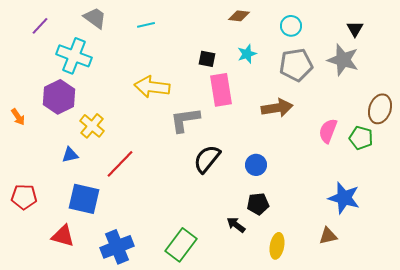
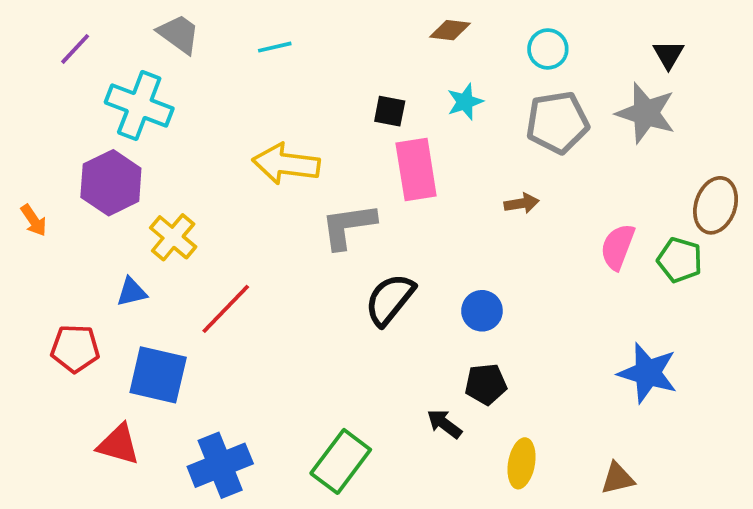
brown arrow: (277, 108) -> (522, 203), size x0.6
red pentagon: (24, 197) -> (75, 348), moved
brown triangle: (328, 236) -> (618, 478), moved

